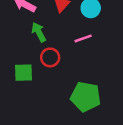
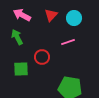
green arrow: (39, 32) -> (17, 37), moved

